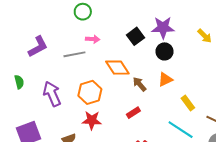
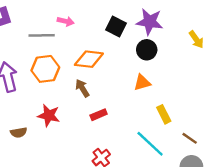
black square: (135, 36) -> (116, 27), turned -36
orange diamond: (117, 68) -> (89, 59), turned -60
brown arrow: (140, 84) -> (82, 88), moved
orange hexagon: (90, 92) -> (45, 69), moved

